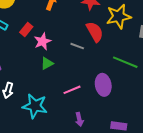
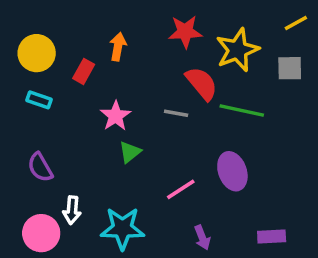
red rectangle: (26, 30) -> (84, 71), moved
green line: (125, 62) -> (242, 110), moved

